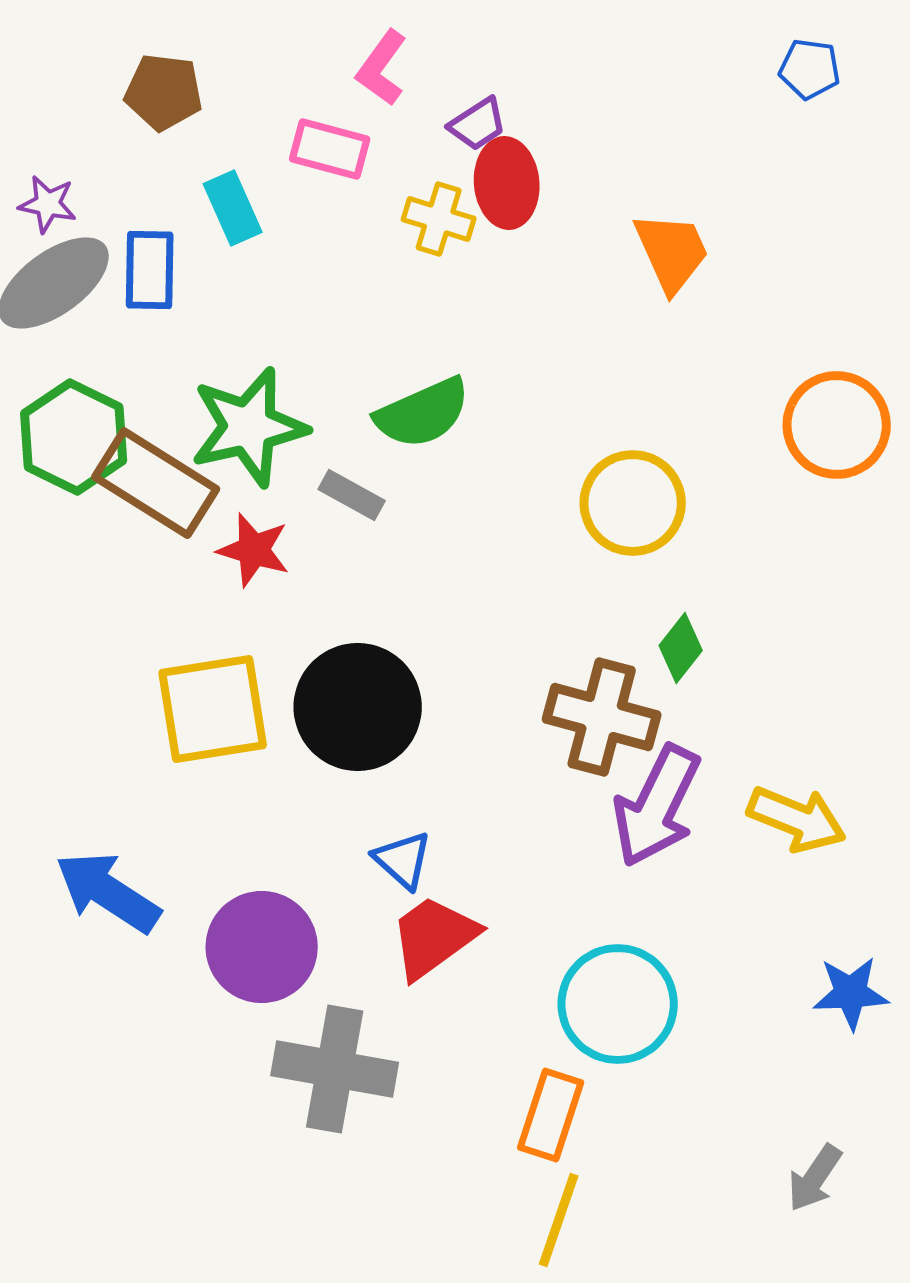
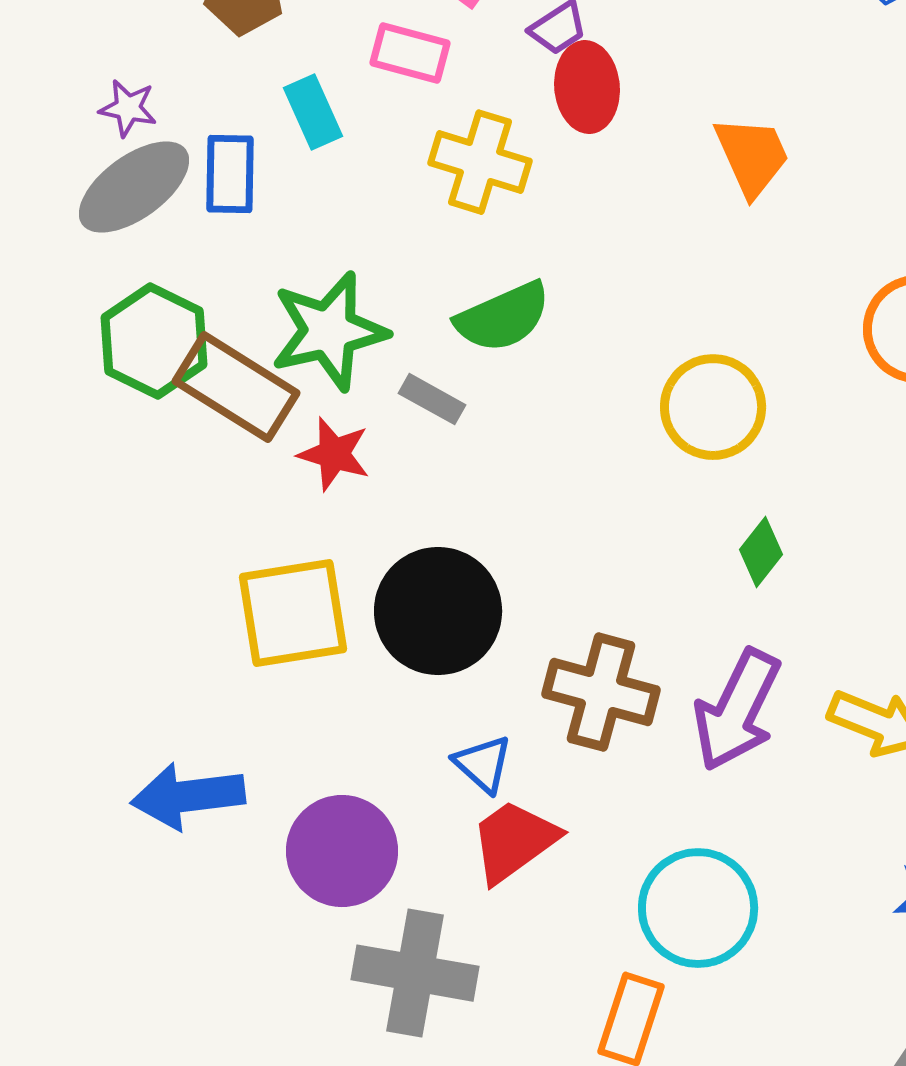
yellow cross: (439, 219) -> (480, 162), moved, size x1.4
brown cross: (602, 717) -> (601, 692), moved
blue arrow: (108, 892) -> (188, 796), turned -40

